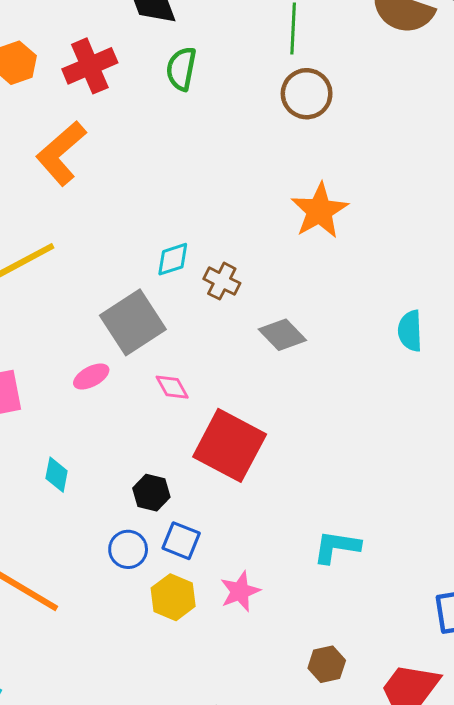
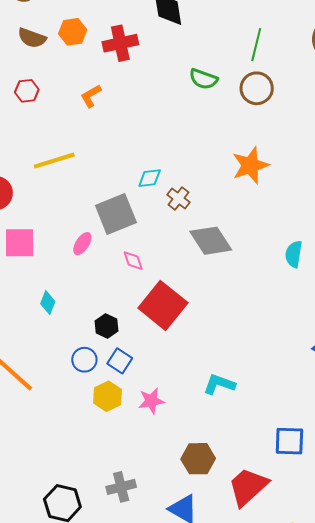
green semicircle: (181, 69) -> (203, 79), moved, turned -92
orange L-shape: (61, 153) -> (91, 96), size x0.6
gray diamond: (282, 335) -> (211, 241), size x1.4
pink ellipse: (91, 376) -> (82, 244), turned -40
brown hexagon: (327, 664) -> (198, 459), size x1.4

